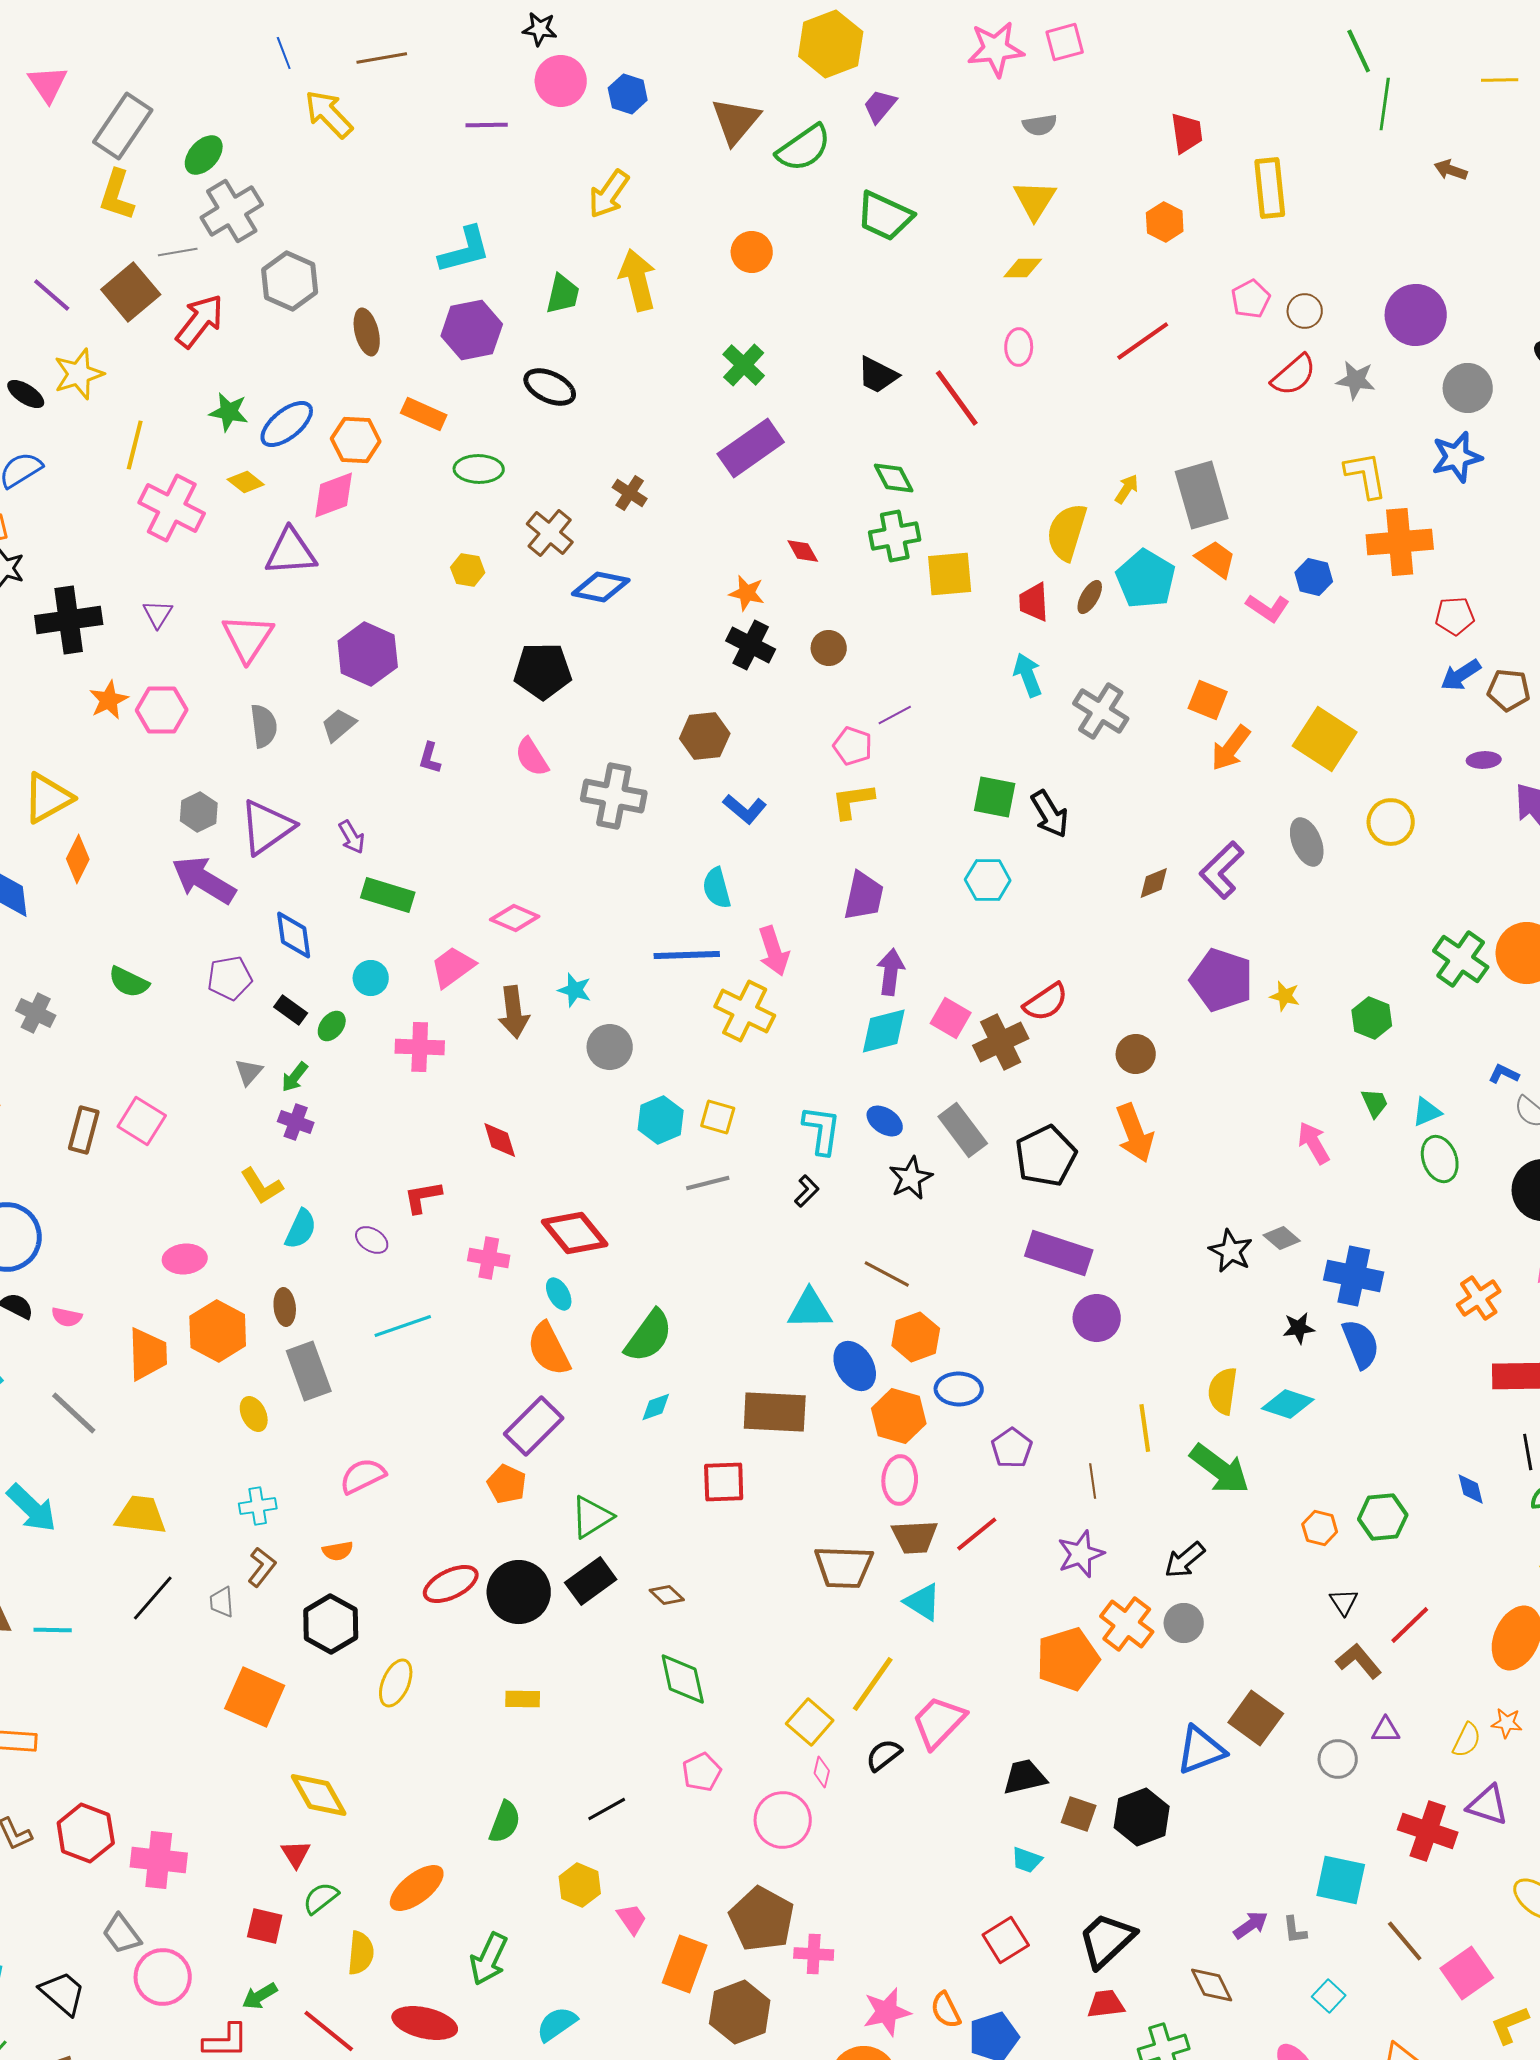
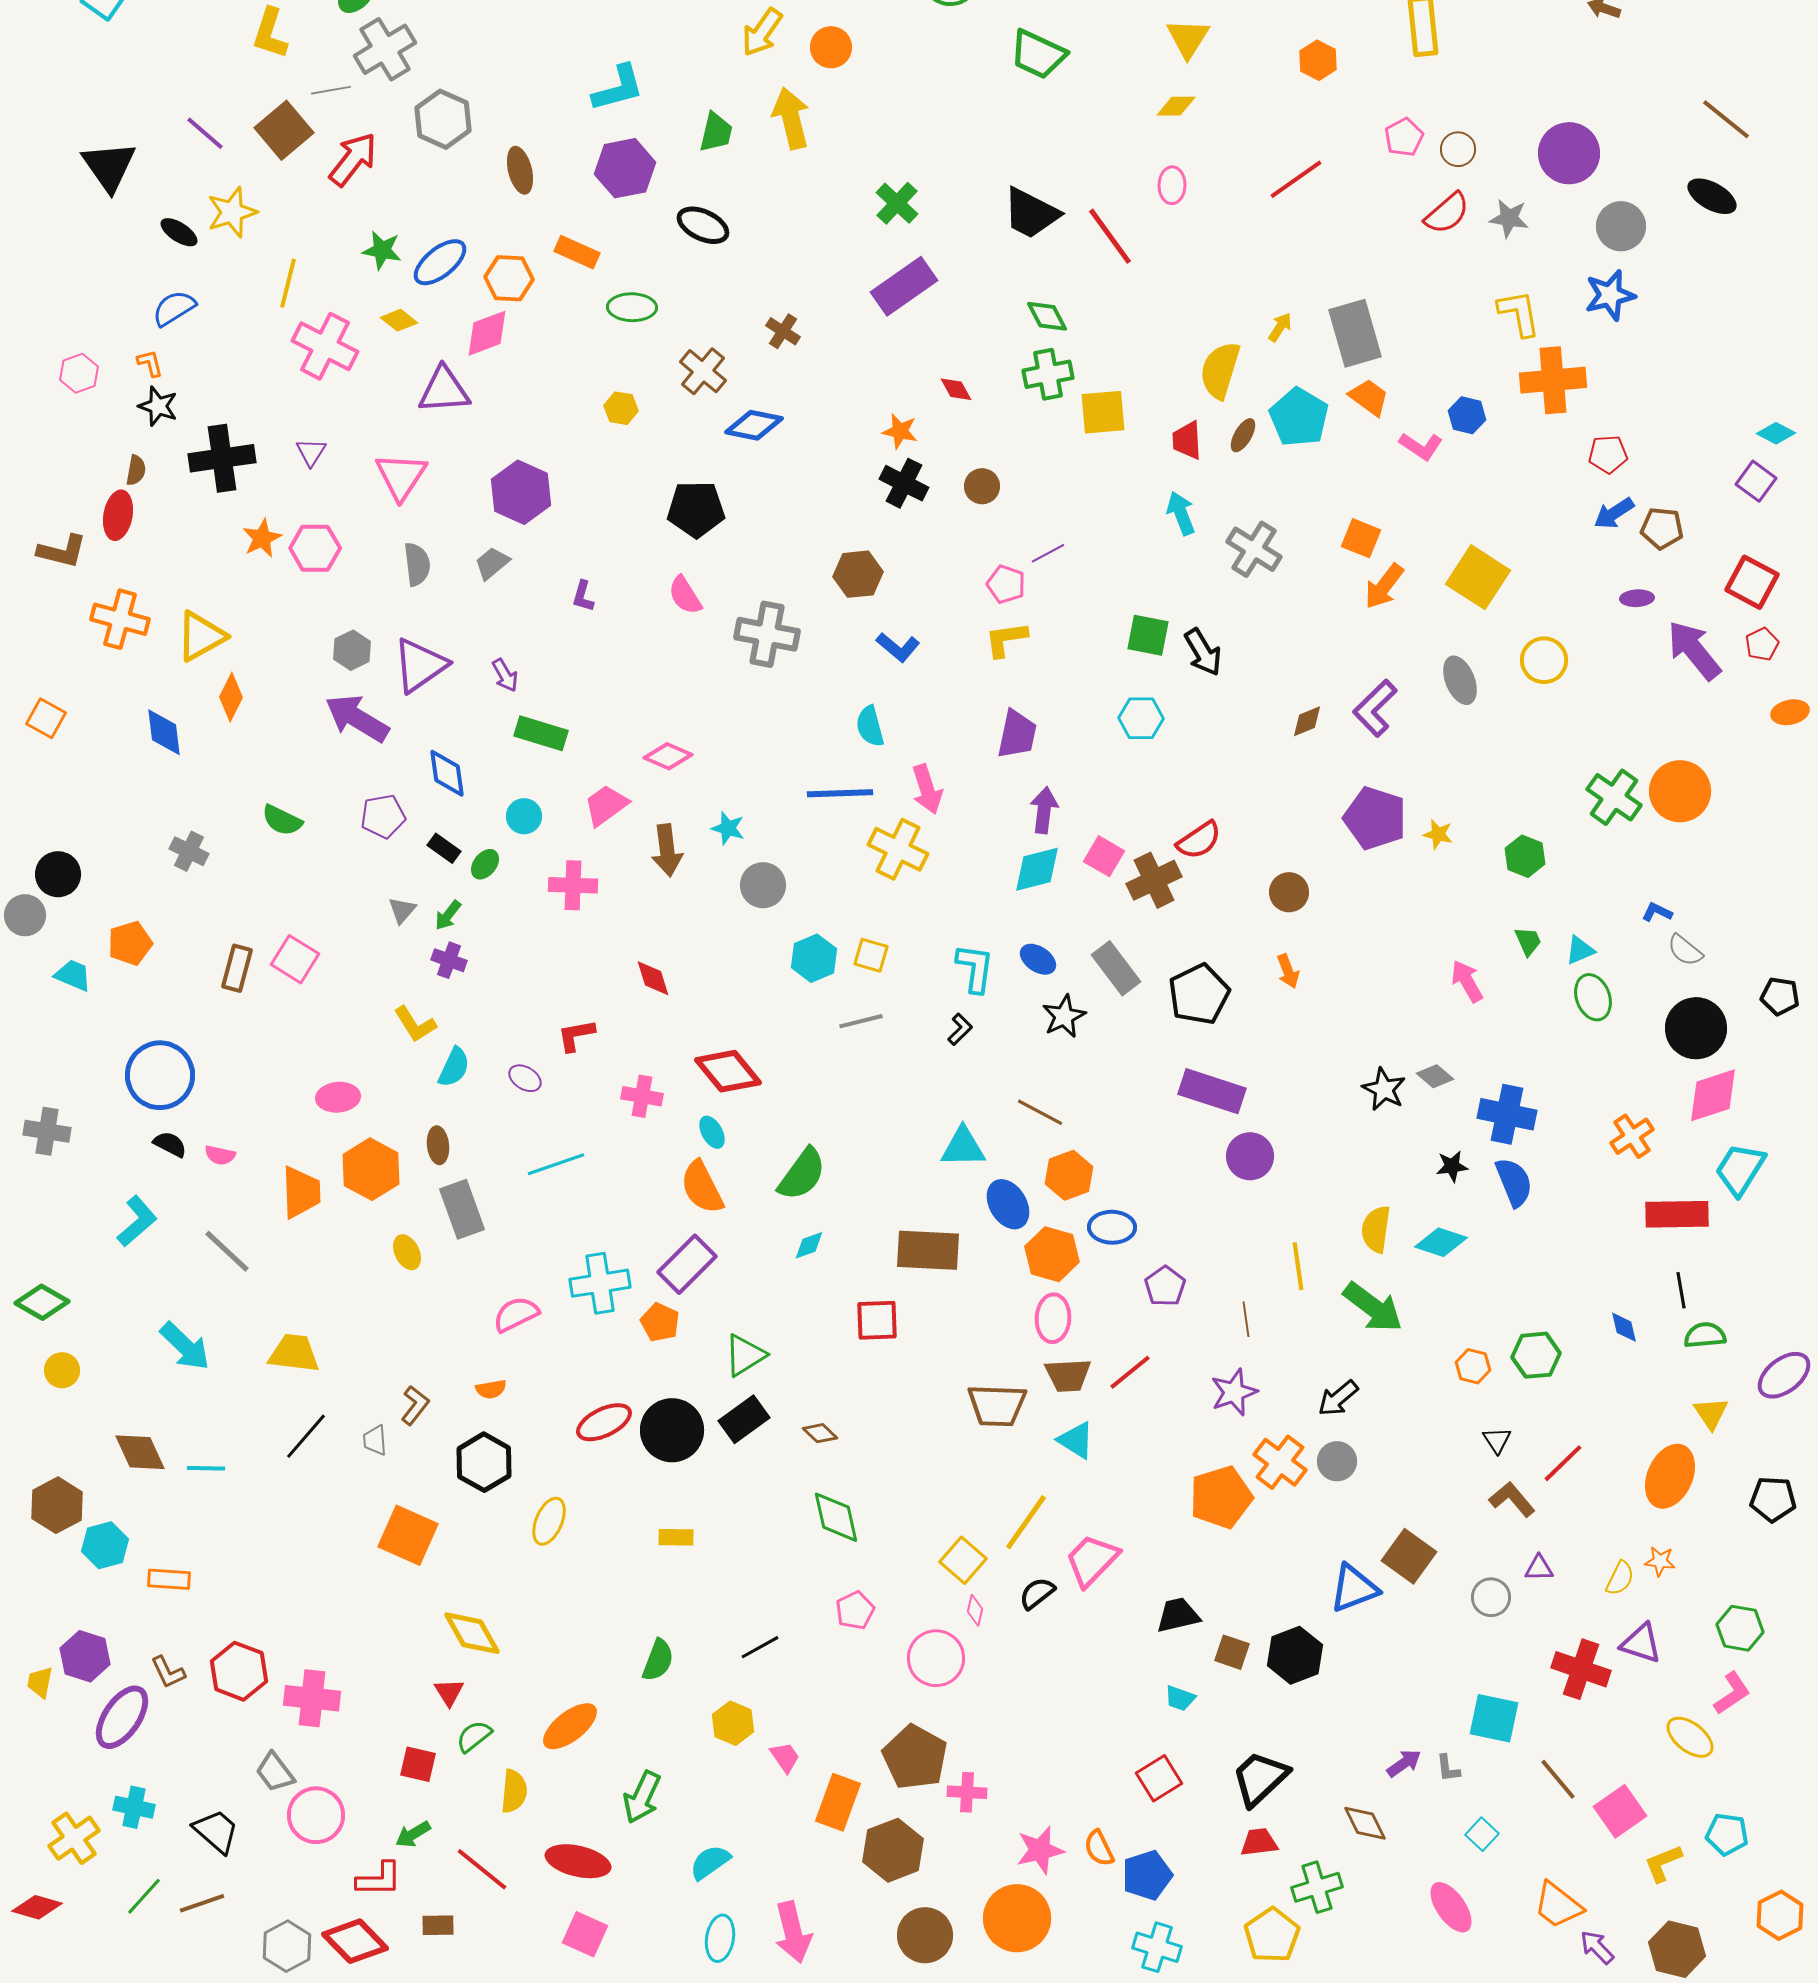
orange circle: (752, 252) -> (831, 47), moved
black trapezoid: (878, 375) -> (1031, 213), size x1.4
orange arrow: (1135, 1133) -> (1288, 971), size x0.6
cyan cross: (258, 1506) -> (600, 1283), moved, size x1.6

